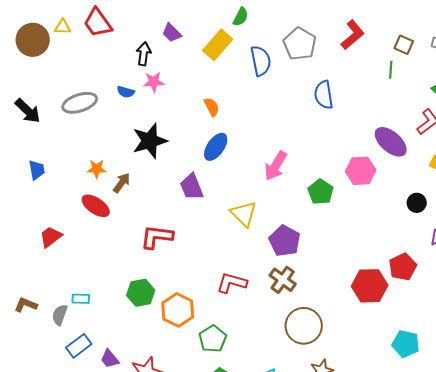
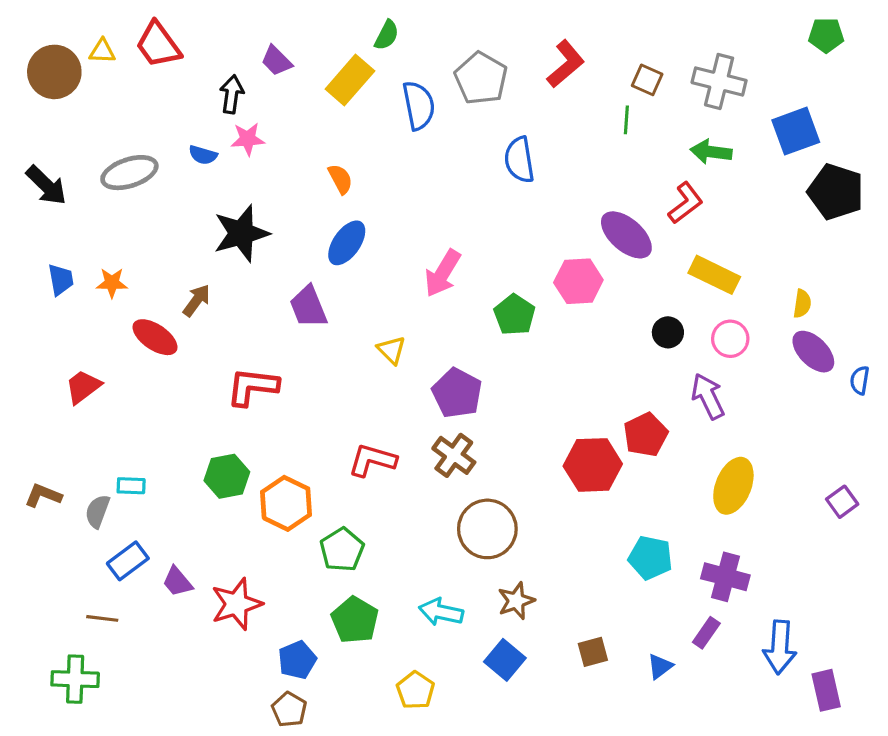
orange star: (97, 169) -> (112, 283), moved
yellow triangle: (244, 214) -> (391, 350), size x0.7

